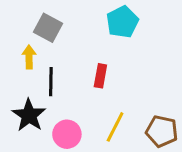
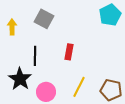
cyan pentagon: (122, 22) -> (110, 15), moved
gray square: (48, 28) -> (44, 19), moved
yellow arrow: (29, 57) -> (12, 27), moved

